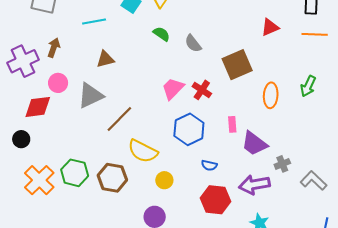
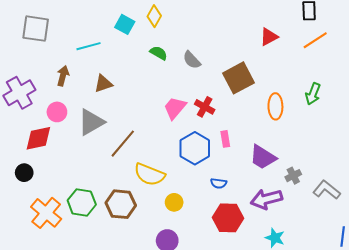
orange line: (315, 34) -> (315, 40), turned -30
brown arrow: (54, 48) -> (63, 76), moved
pink rectangle: (232, 124) -> (225, 139), moved

